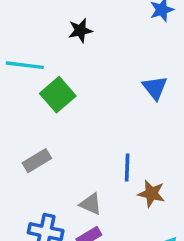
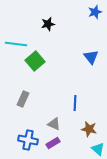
gray rectangle: (37, 161) -> (23, 99), turned -35
brown star: (151, 194) -> (89, 129), moved

